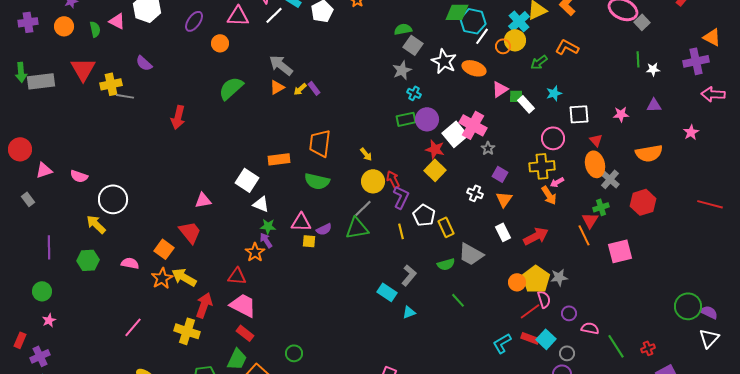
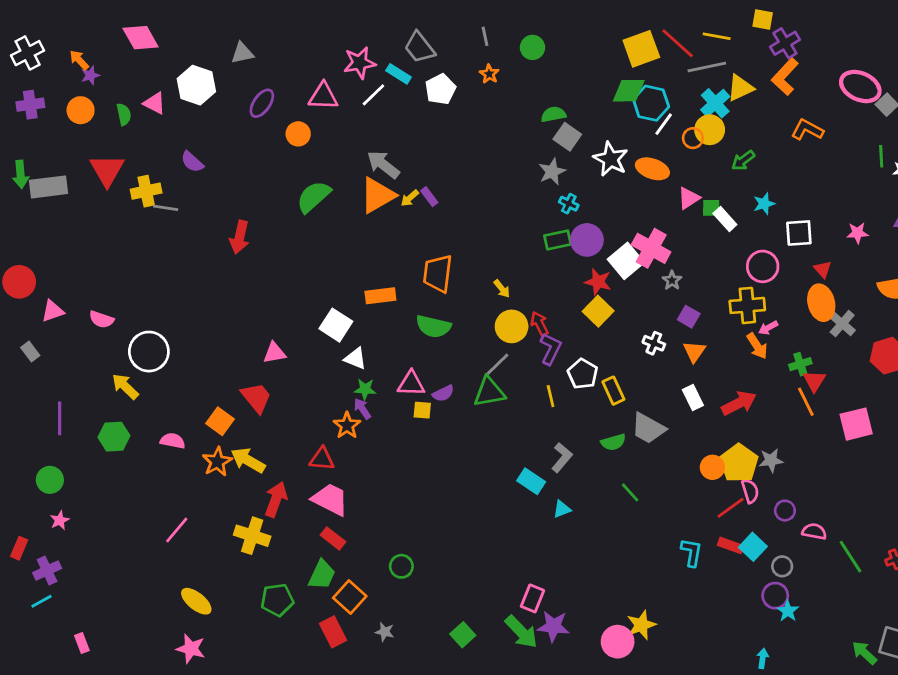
orange L-shape: (567, 47) -> (807, 130), moved
orange triangle: (277, 87) -> (378, 195), size x1.8
green cross: (601, 207) -> (800, 364), moved
cyan L-shape: (502, 343) -> (692, 552), turned 130

